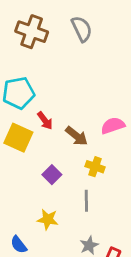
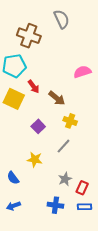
brown cross: (32, 32) -> (29, 36), moved
pink semicircle: (113, 126) -> (82, 72), moved
gray line: (86, 201) -> (64, 146), turned 42

